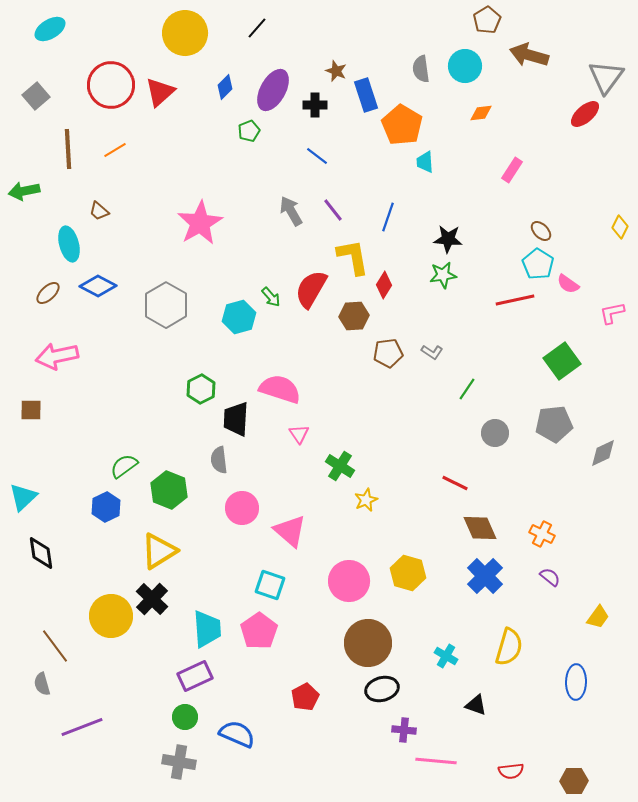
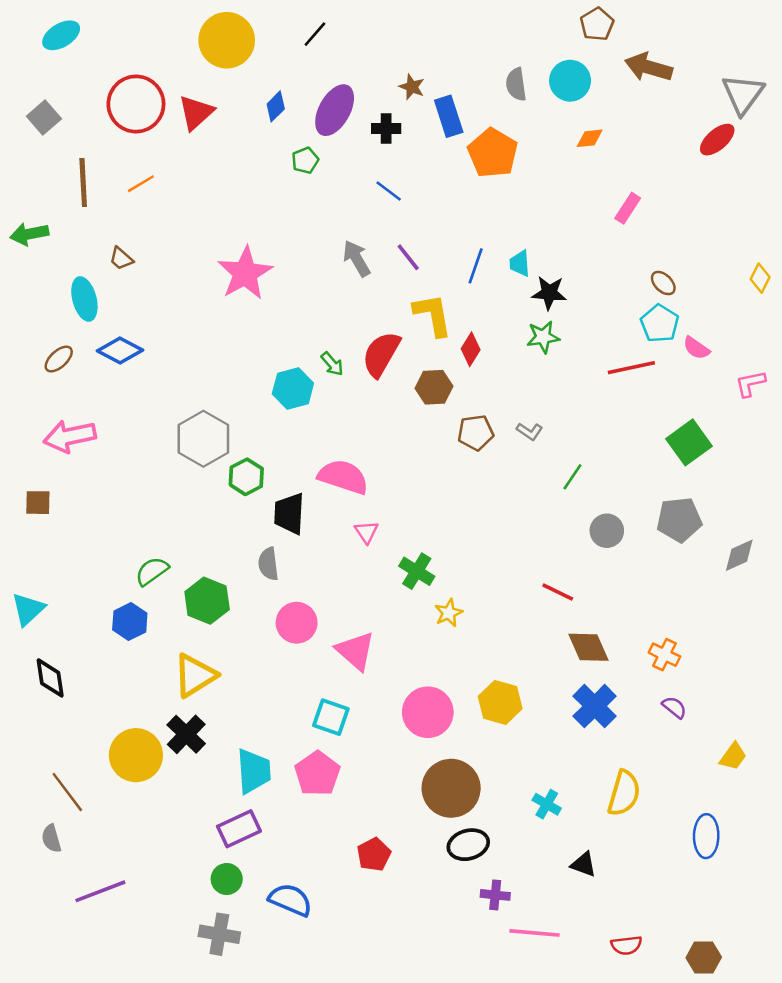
cyan trapezoid: (425, 162) -> (520, 263), moved
gray hexagon: (166, 305) -> (203, 439), moved

